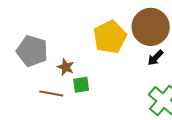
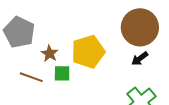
yellow pentagon: (110, 37) -> (88, 52), moved

